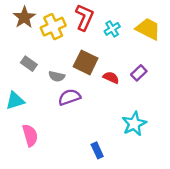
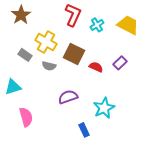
yellow cross: (53, 27) -> (46, 42), moved, turned -35
purple semicircle: (69, 97) -> (68, 97), moved
cyan star: (134, 124) -> (104, 108), moved

